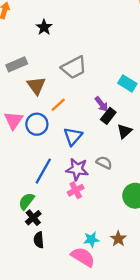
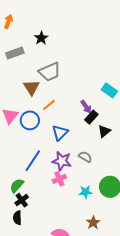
gray rectangle: (17, 64) -> (15, 53), moved
gray trapezoid: (74, 67) -> (50, 72), moved
black semicircle: (39, 240) -> (17, 218), moved
cyan star: (91, 240) -> (86, 192), moved

